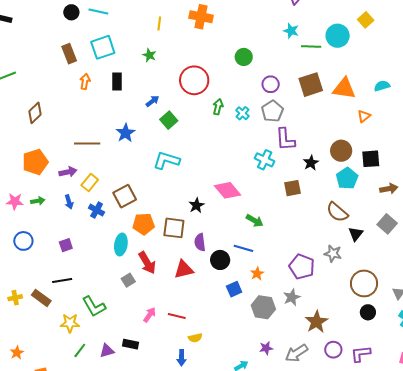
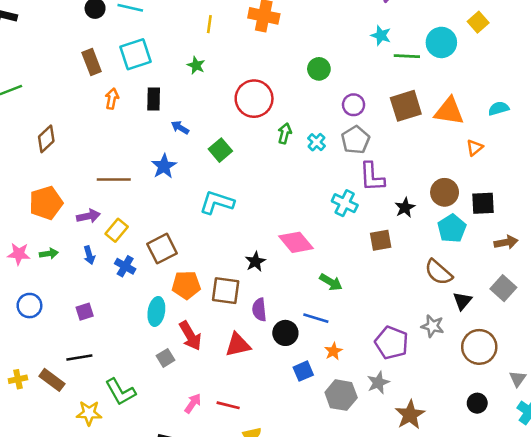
blue arrow: (152, 101) -> (180, 128), moved, turned -112
brown circle: (364, 283) -> (479, 347), moved

